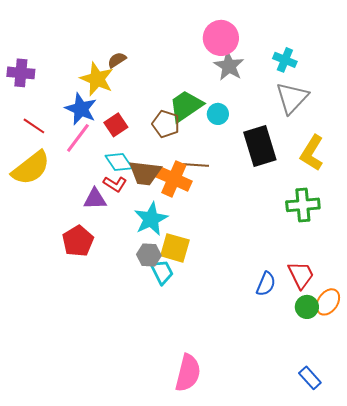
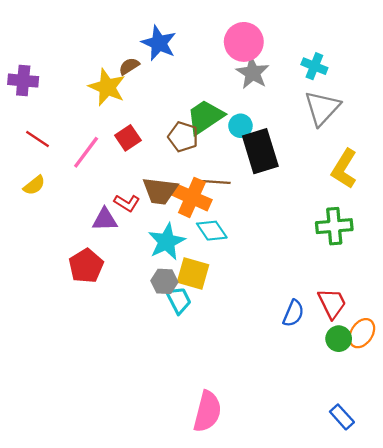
blue star: (81, 109) -> (159, 43), moved
black rectangle: (260, 146) -> (260, 151), moved
cyan diamond: (119, 162) -> (212, 231), moved
yellow semicircle: (31, 168) -> (34, 185), size x0.5

